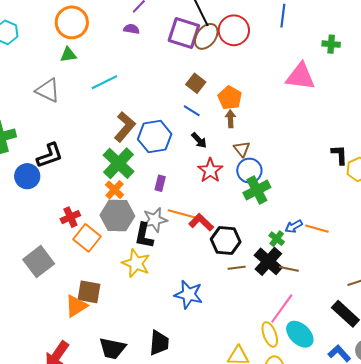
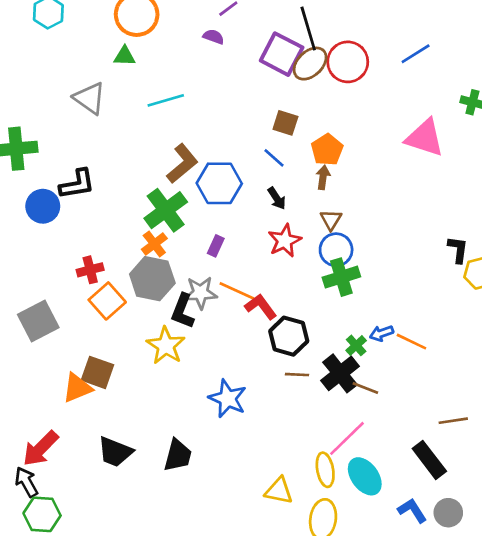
blue line: (283, 16) -> (416, 54), turned 40
brown square: (196, 83) -> (285, 123), turned -30

